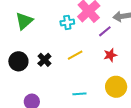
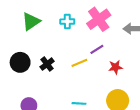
cyan cross: (67, 22) -> (67, 22), moved
purple line: (105, 31) -> (97, 49), moved

